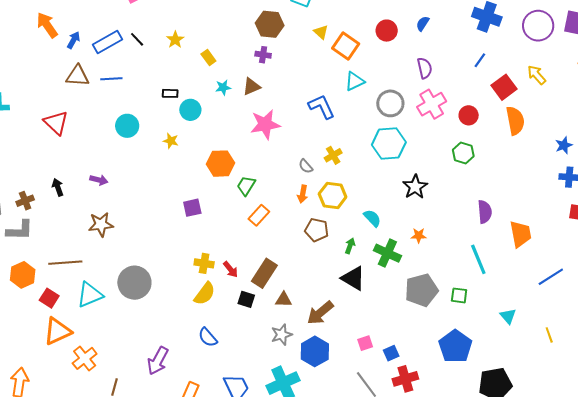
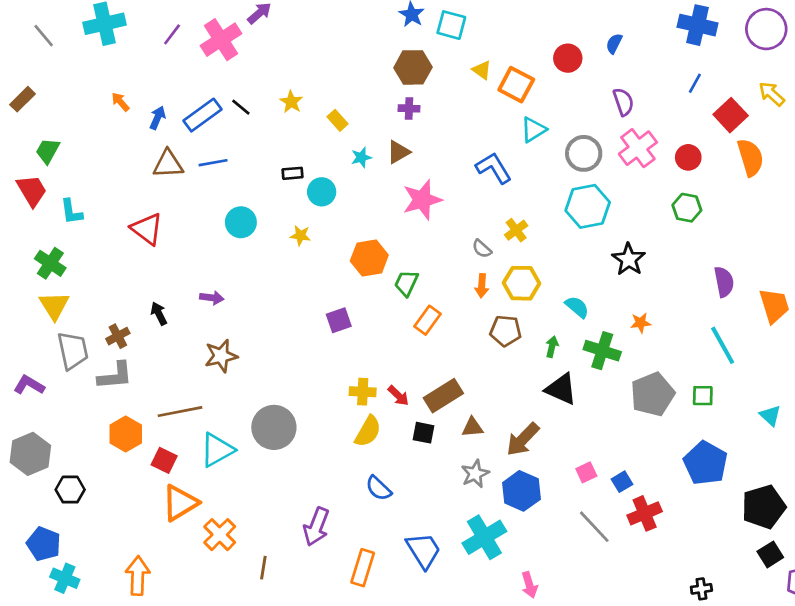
orange arrow: (47, 25) -> (120, 102), size x0.6
brown rectangle: (264, 273) -> (443, 396), turned 32

